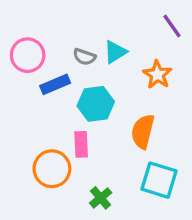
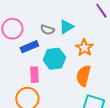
orange star: (157, 75) -> (84, 48), moved
pink rectangle: (81, 144) -> (34, 75), moved

